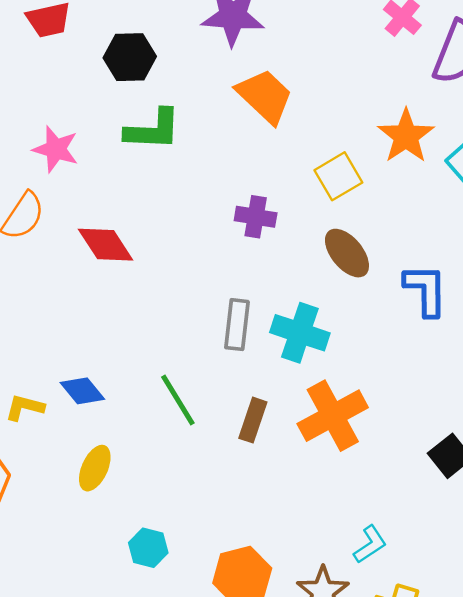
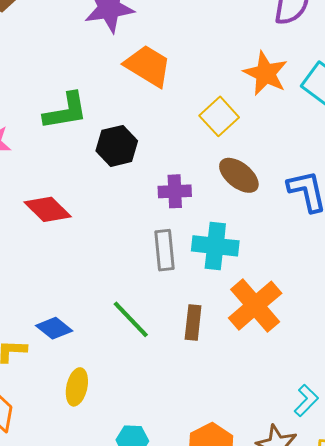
black hexagon: (130, 57) -> (117, 146), moved
purple cross: (256, 217) -> (175, 191), moved

